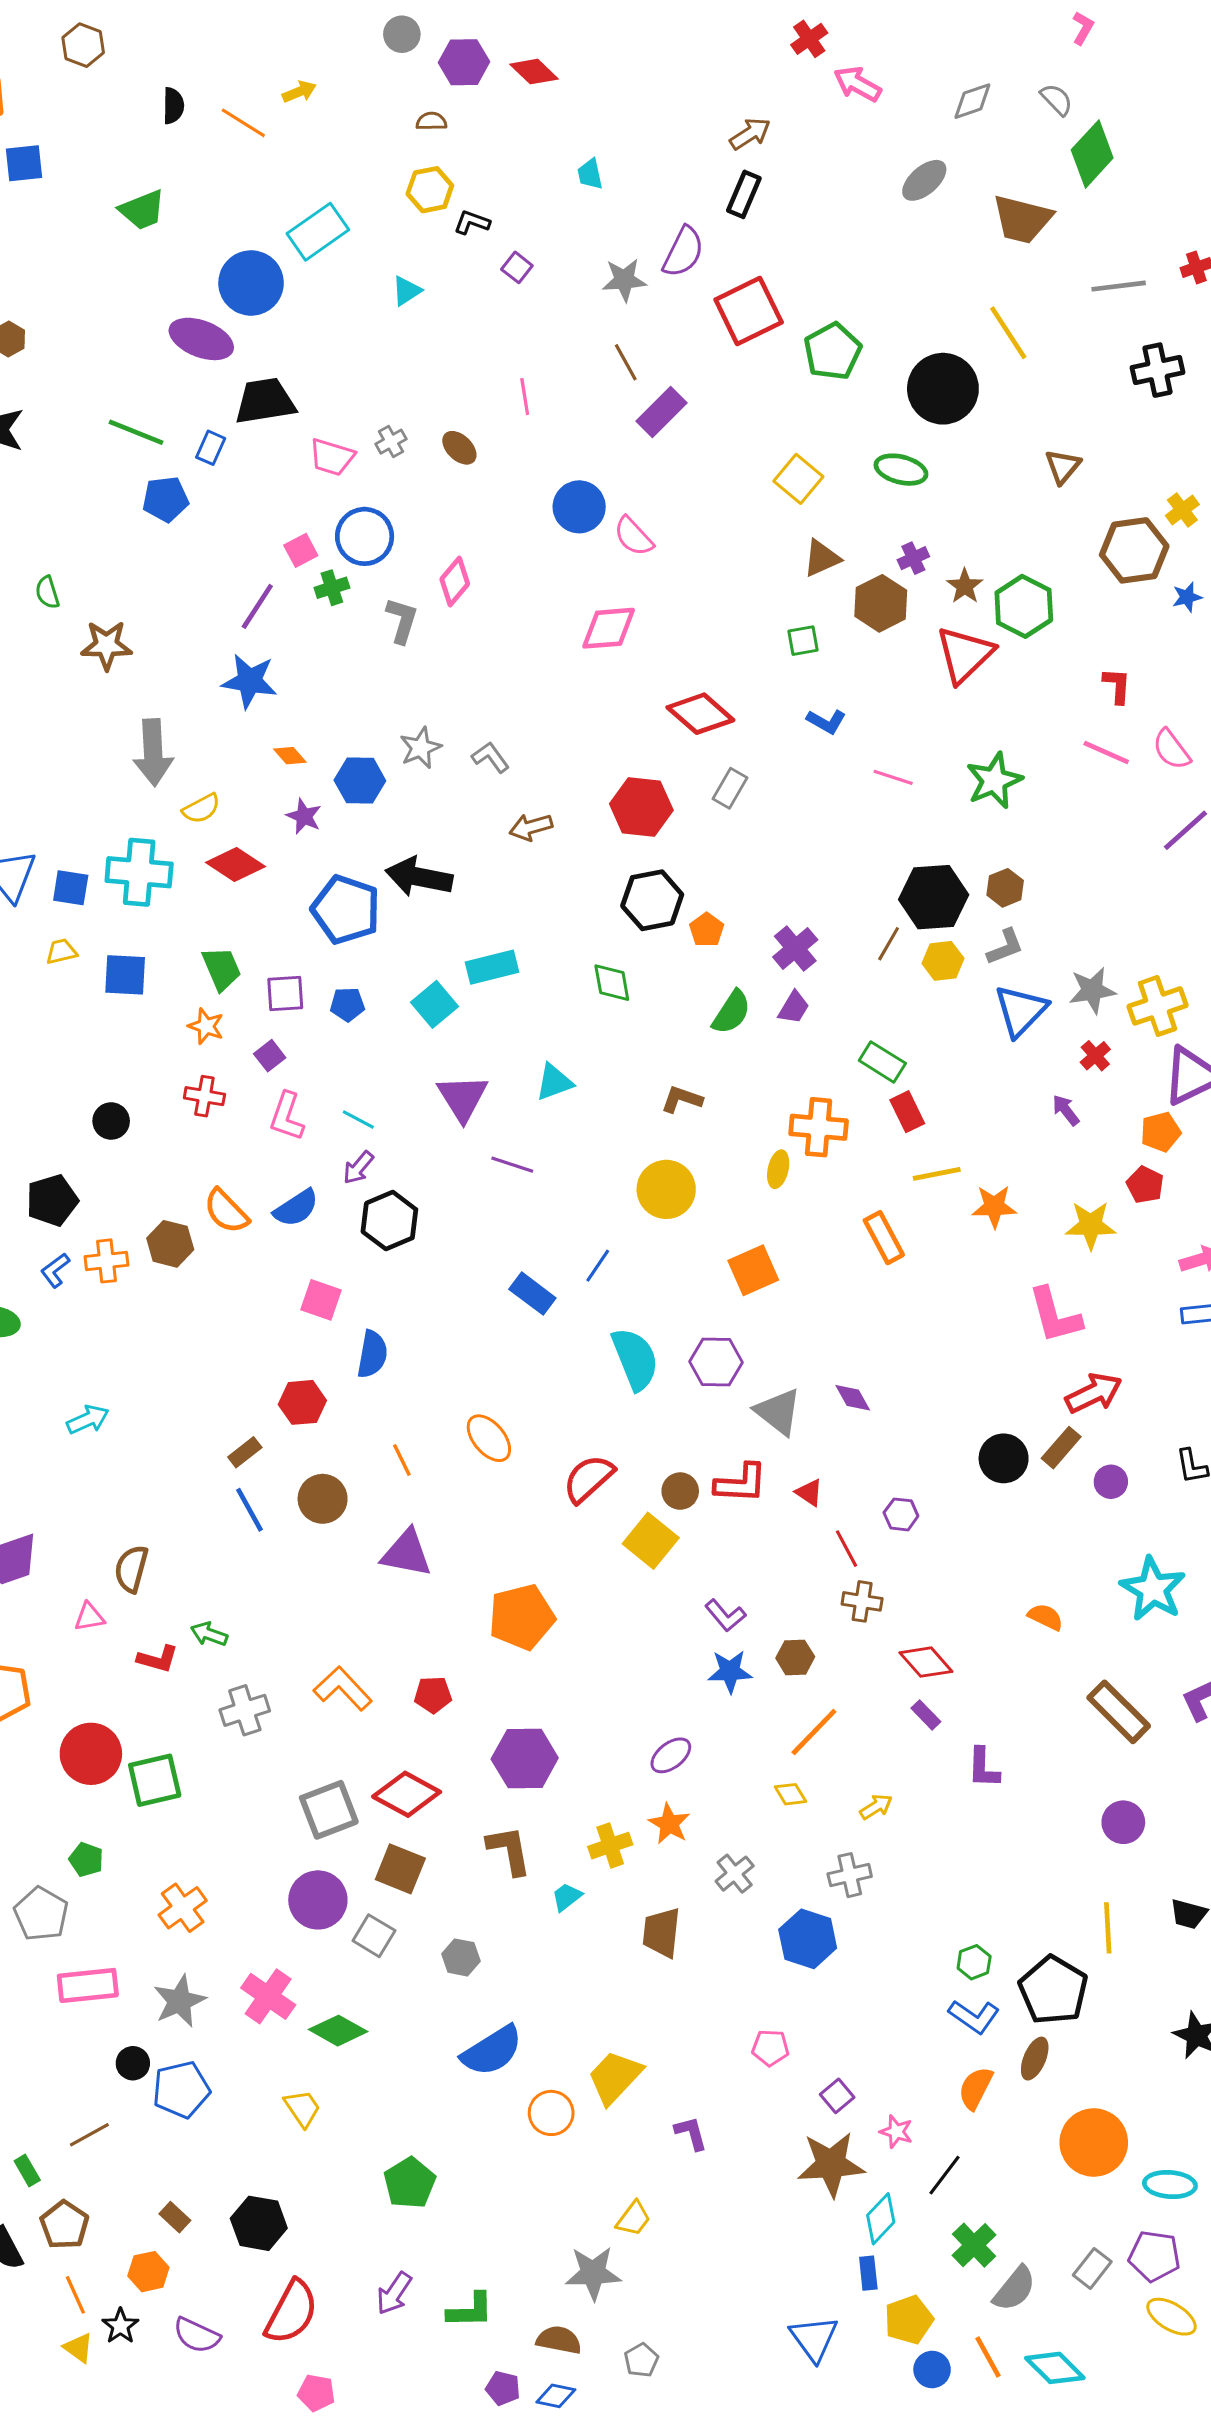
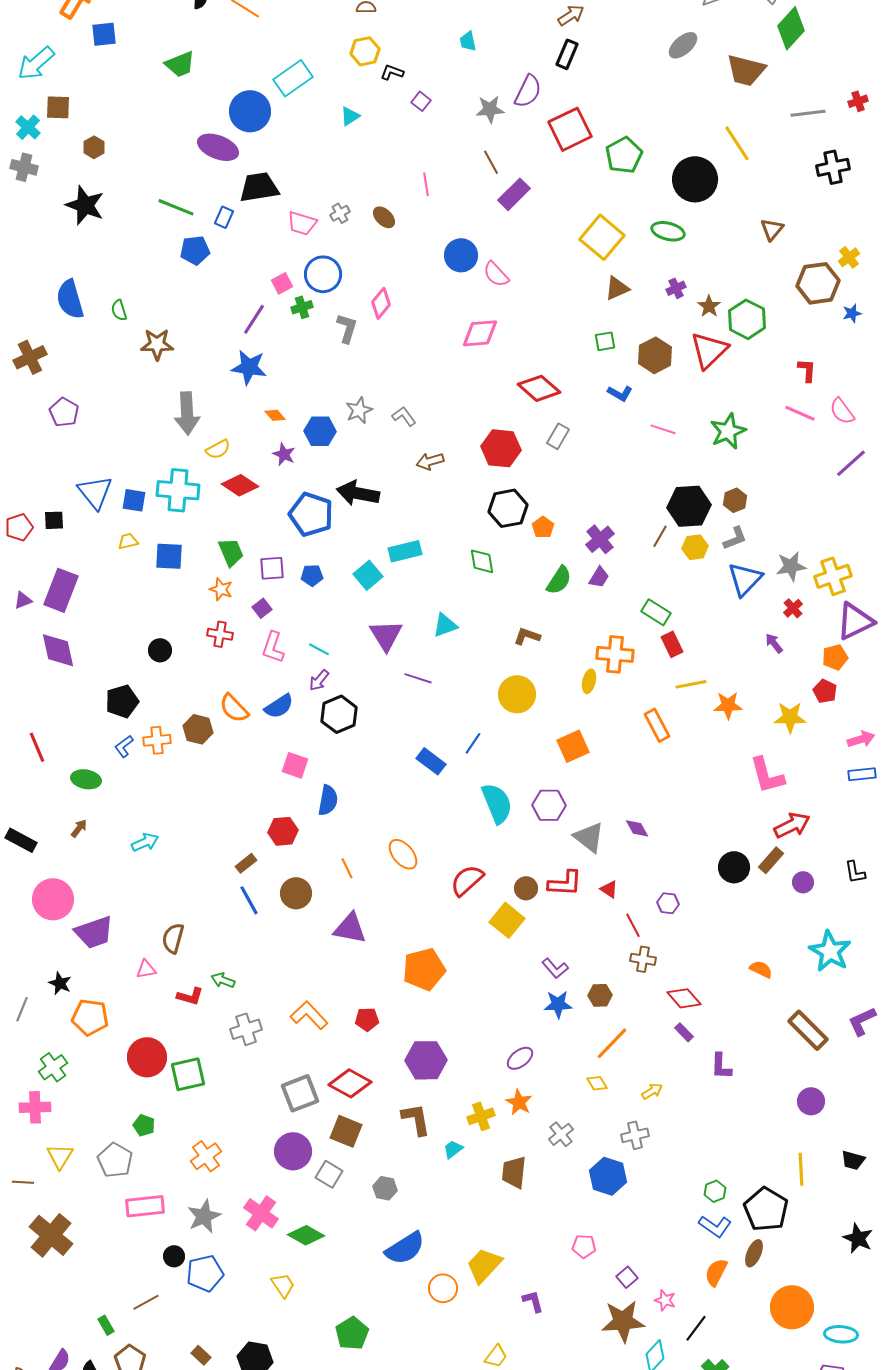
yellow square: (798, 479) -> (602, 237), size x1.4
brown hexagon: (881, 603) -> (655, 355), moved

